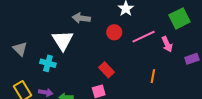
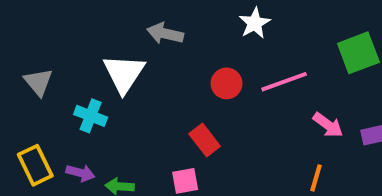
red circle: (114, 32) -> (227, 83), moved
pink arrow: (167, 44) -> (328, 125), moved, turned -35
orange line: (153, 76) -> (316, 178), moved

